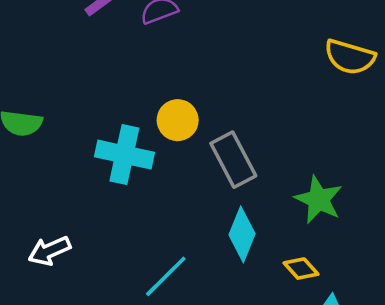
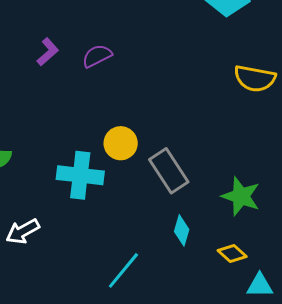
cyan diamond: (242, 234) -> (182, 230), size x0.7
white arrow: (49, 251) -> (23, 231), moved

